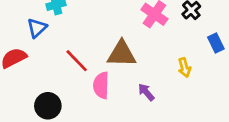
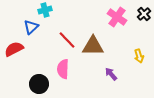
red line: (77, 61) -> (67, 40), moved
pink semicircle: (101, 85) -> (63, 69), moved

